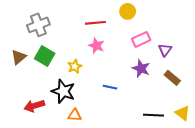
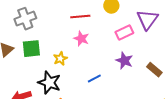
purple triangle: (165, 50) -> (147, 20), moved, size x1.6
green square: (45, 56) -> (31, 49), turned -36
blue line: (110, 87) -> (94, 79), turned -40

